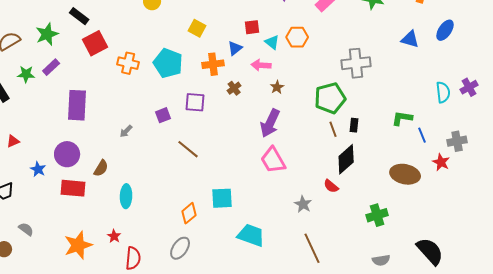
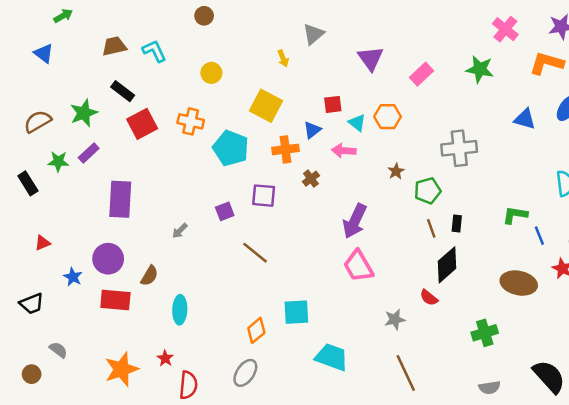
yellow square: (197, 28) -> (266, 106), size x1.5
orange cross: (128, 63) -> (191, 121), moved
brown star: (277, 87) -> (396, 171), moved
green pentagon: (330, 98) -> (428, 191), size x0.7
gray star: (303, 204) -> (395, 319), turned 30

